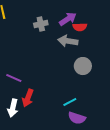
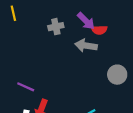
purple arrow: (68, 19) -> (86, 21), turned 78
gray circle: (83, 66) -> (117, 75), moved

